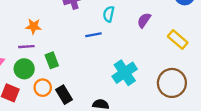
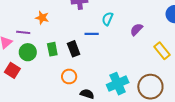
purple line: (26, 47) -> (23, 32), moved
cyan cross: (125, 73) -> (118, 84), moved
orange circle: (43, 88) -> (69, 76), moved
black rectangle: (64, 95) -> (74, 49), moved

